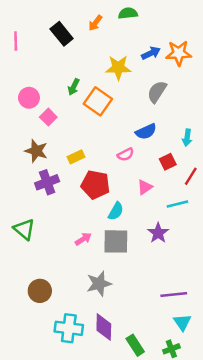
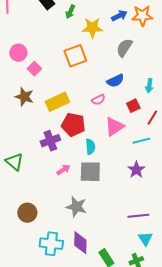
green arrow: (74, 87) -> (70, 12), moved
orange square: (98, 101) -> (75, 56), turned 35
yellow rectangle: (76, 157) -> (57, 102), size x1.6
purple cross: (47, 182) -> (50, 141), moved
pink triangle: (145, 187) -> (114, 127), size x1.5
cyan semicircle: (116, 211) -> (90, 147), turned -35
purple star: (158, 233) -> (136, 170), moved
gray star: (99, 284) -> (76, 207), turned 30

